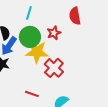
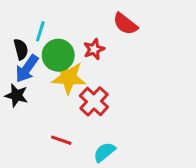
cyan line: (29, 13) -> (40, 31), moved
red semicircle: (75, 16) -> (125, 24), turned -42

